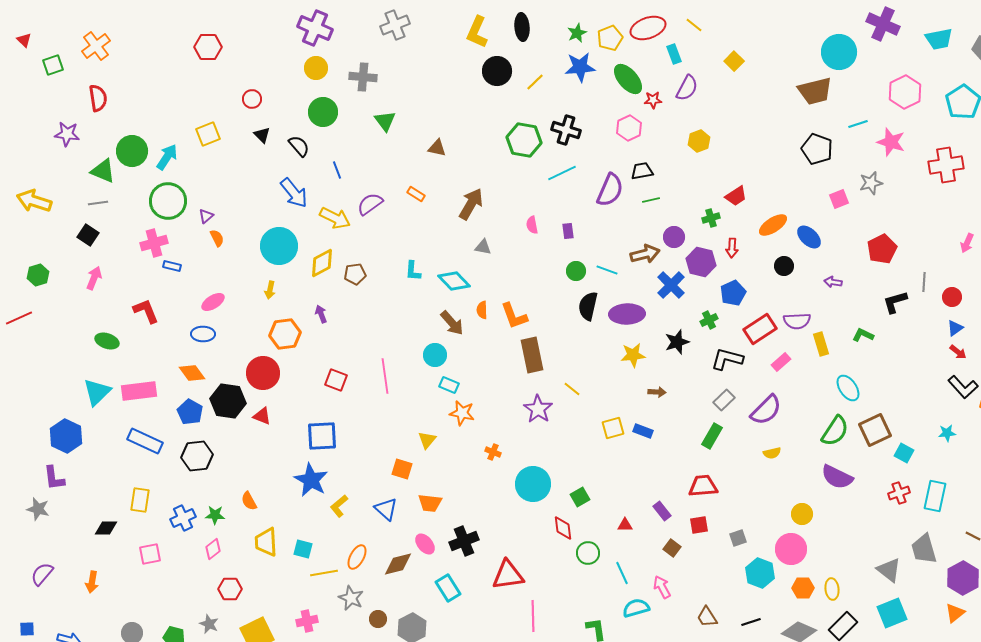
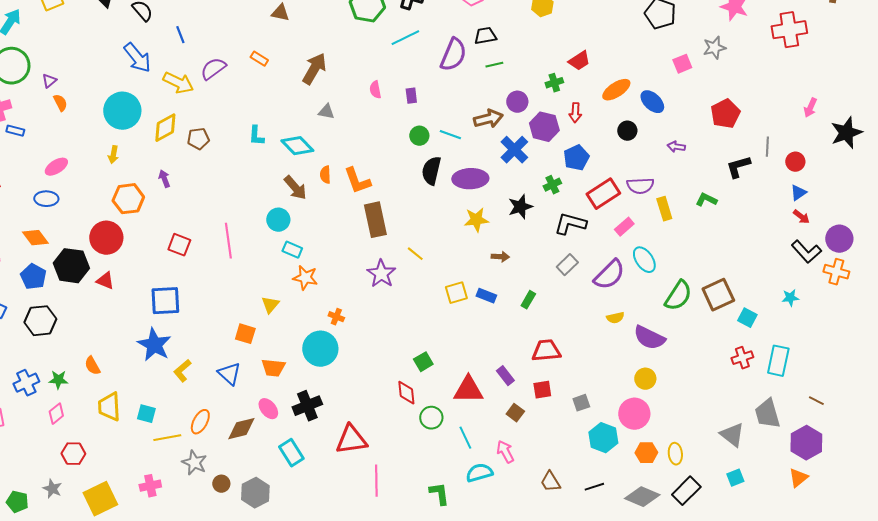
cyan ellipse: (848, 388) -> (644, 260), moved
green rectangle: (712, 436) -> (528, 300), moved, size x0.7
purple semicircle: (837, 477) -> (649, 338), moved
cyan circle: (533, 484) -> (320, 349), moved
red triangle: (625, 525) -> (468, 390), size x2.0
cyan square: (892, 613) -> (735, 478), size x0.6

